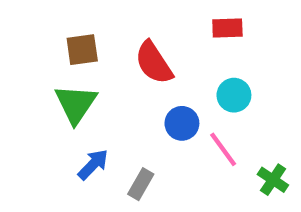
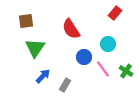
red rectangle: (227, 28) -> (115, 13), moved, turned -48
brown square: (82, 50) -> (26, 21), moved
green cross: (273, 180) -> (126, 71), moved

